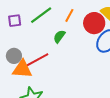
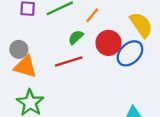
red circle: (94, 23) -> (108, 43), moved
red line: (37, 60) -> (69, 61), moved

